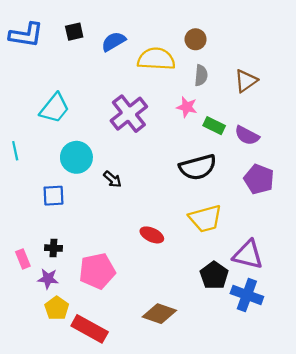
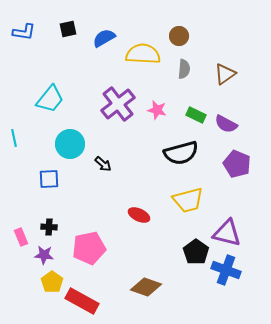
blue L-shape: (26, 35) -> (24, 32), size x0.7
pink star: (187, 107) -> (157, 110), moved

